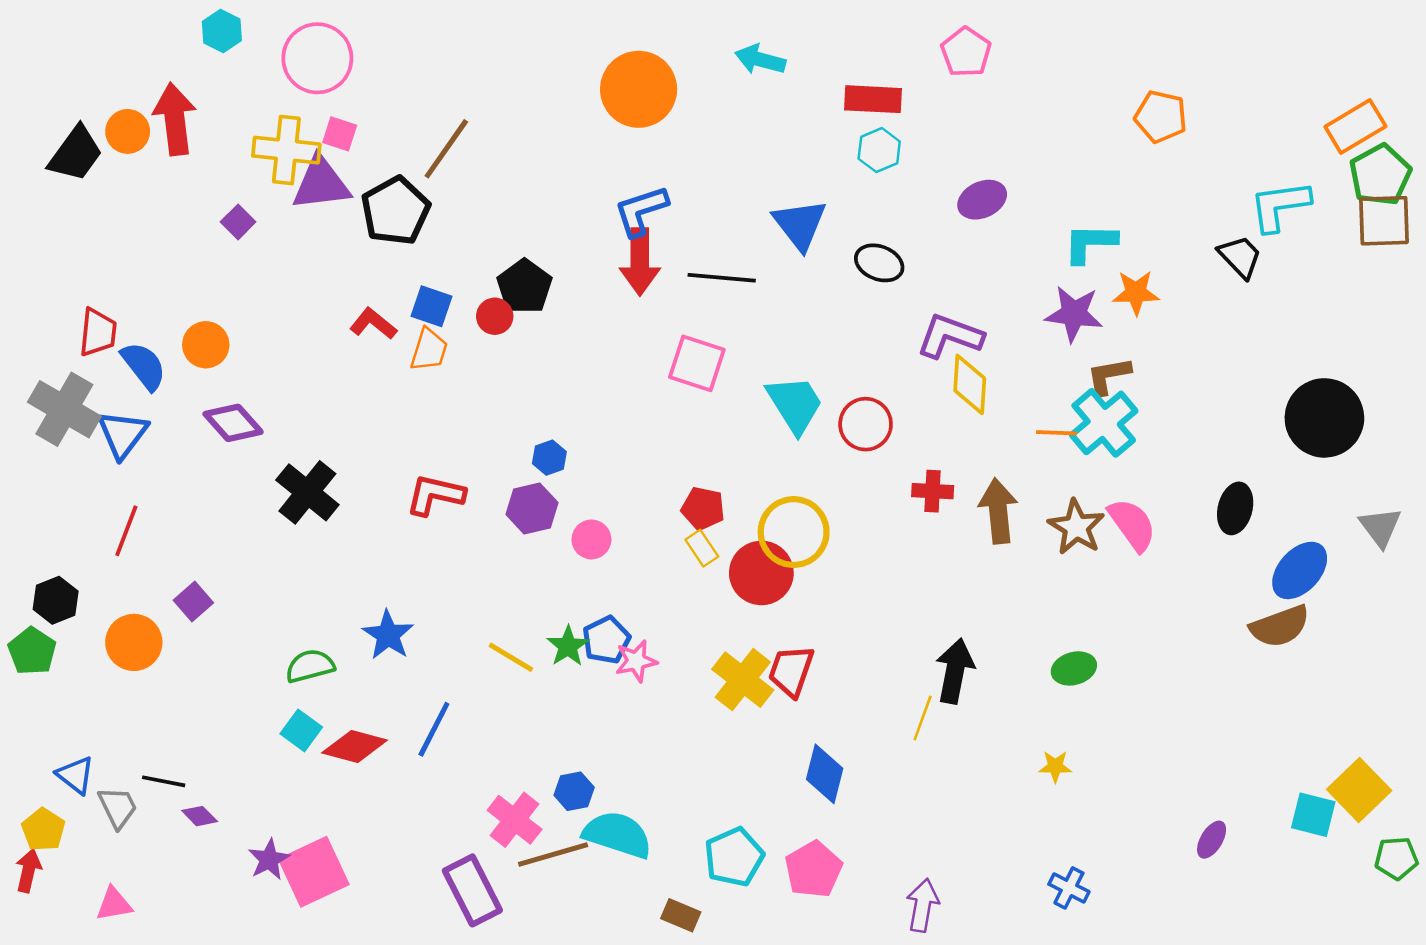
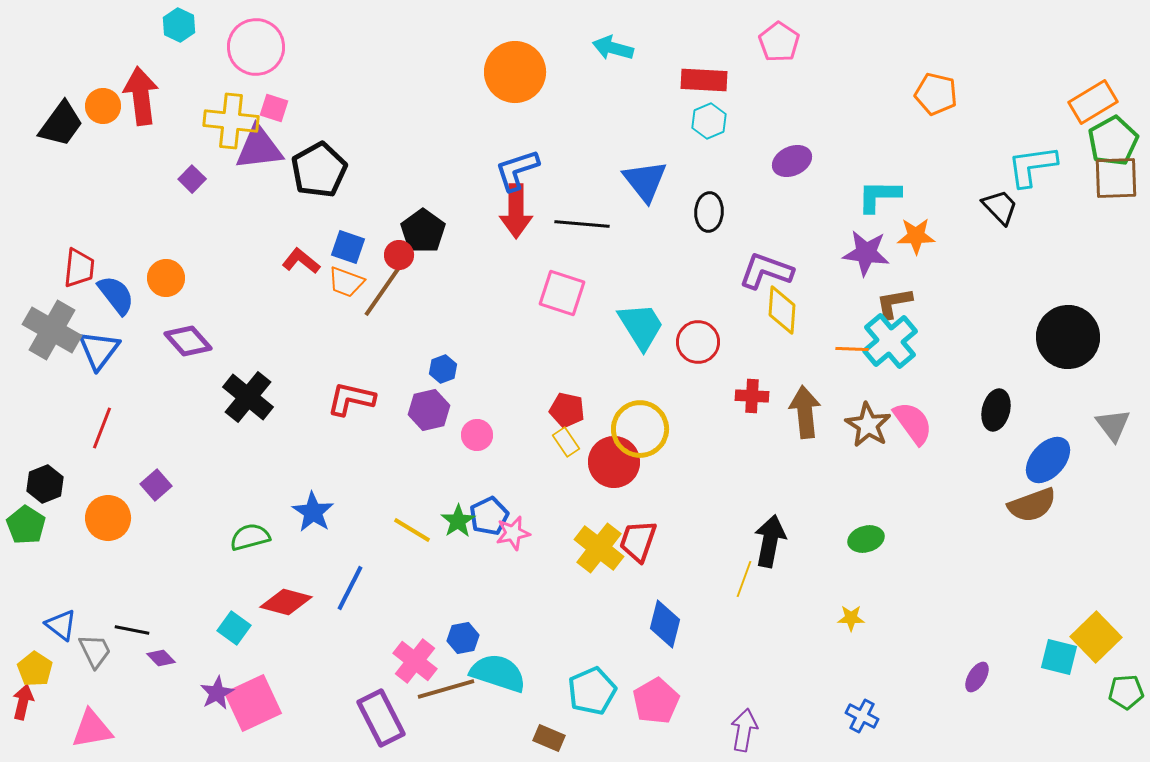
brown line: (446, 149) -> (382, 292), moved
black ellipse: (879, 263) -> (709, 212), turned 72
orange trapezoid: (429, 350) -> (346, 282), turned 93
cyan square: (301, 730) -> (234, 628), moved
pink triangle: (114, 904) -> (92, 729), size x1.4

